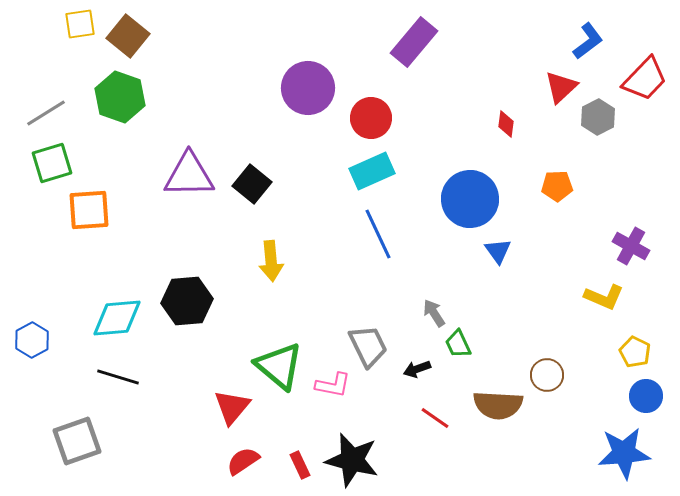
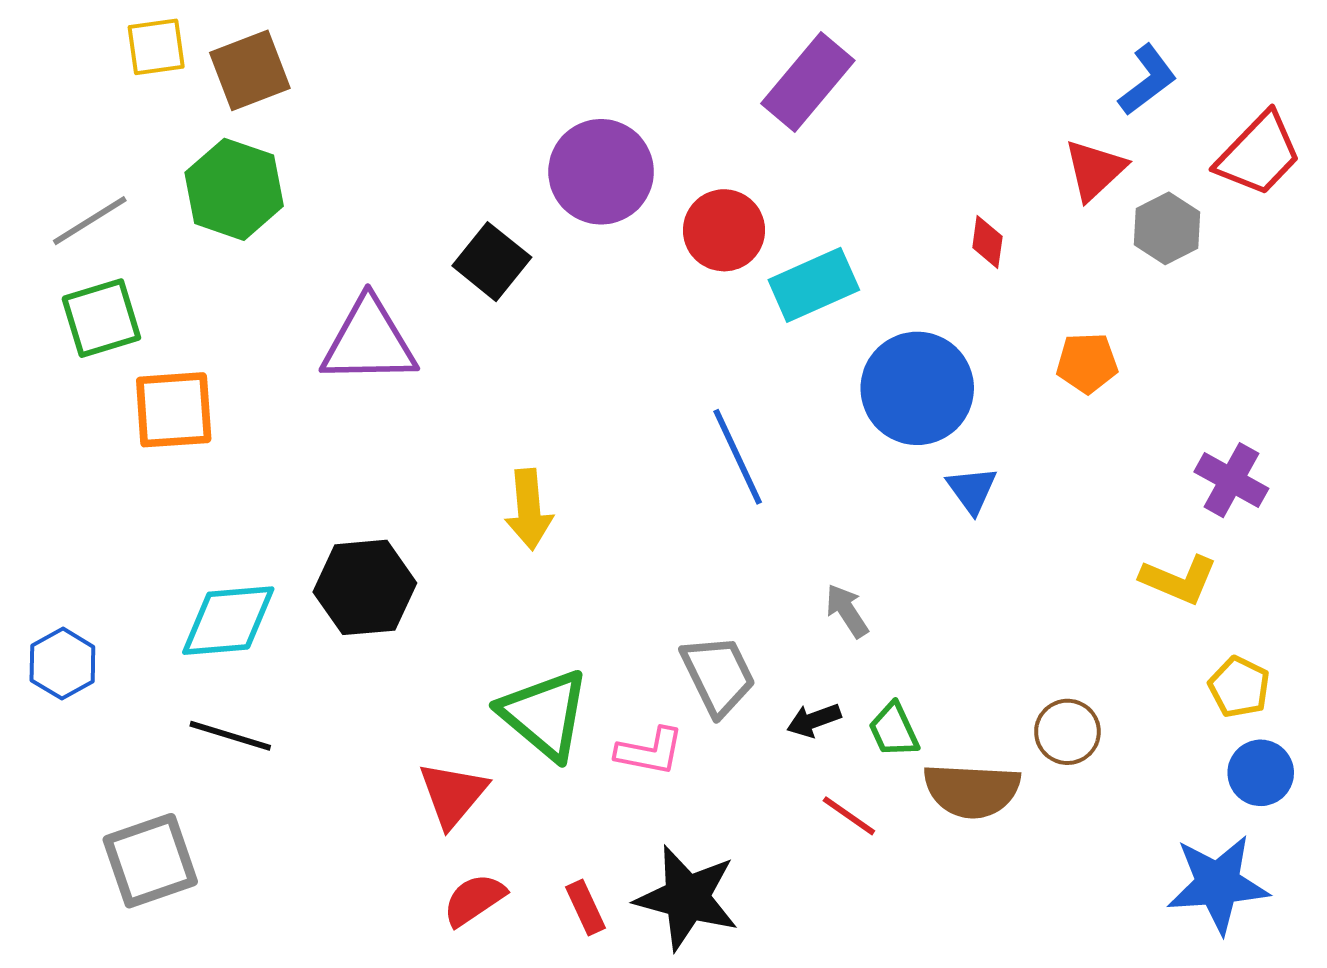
brown square: (128, 36) -> (250, 70), turned 30
cyan rectangle: (372, 171) -> (814, 285), moved
black square: (252, 184) -> (492, 262), moved
green trapezoid: (458, 344) -> (894, 730), moved

